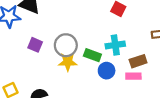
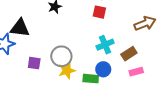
green rectangle: (92, 55) -> (91, 79), moved
pink rectangle: (133, 76) -> (136, 72), moved

